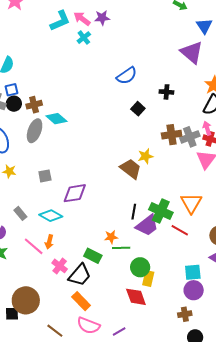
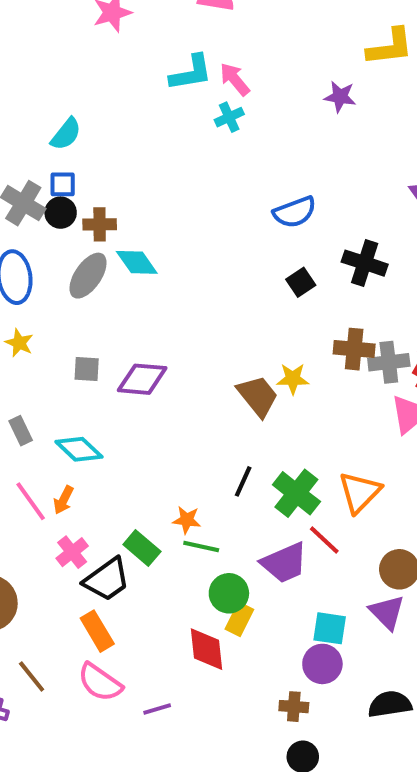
purple star: (102, 18) -> (340, 97), moved
black cross: (166, 92) -> (365, 263), size x1.5
purple diamond: (75, 193) -> (142, 379), moved
purple trapezoid: (147, 225) -> (284, 563), moved

